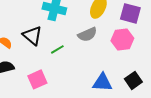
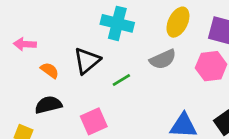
black triangle: (32, 35) -> (87, 61), turned 40

